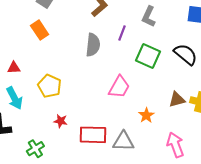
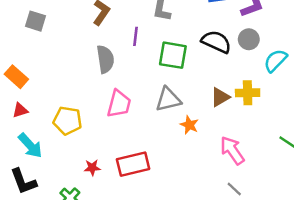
orange rectangle: (40, 30) -> (16, 77), moved
pink trapezoid: (119, 87) -> (119, 104), moved
red star: (61, 121) -> (92, 168), moved
gray triangle: (123, 141) -> (168, 99), moved

